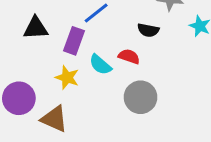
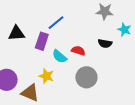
black semicircle: (148, 30) -> (105, 43), moved
yellow star: (67, 77) -> (46, 76), moved

